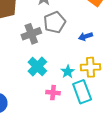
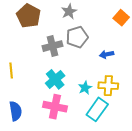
cyan rectangle: (82, 92) -> (97, 109), turned 50
pink cross: (53, 93) -> (55, 107), moved, size x1.6

